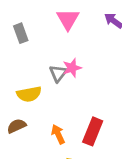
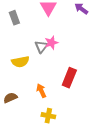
brown semicircle: (17, 126) -> (10, 98), moved
red rectangle: (93, 131) -> (69, 78), moved

